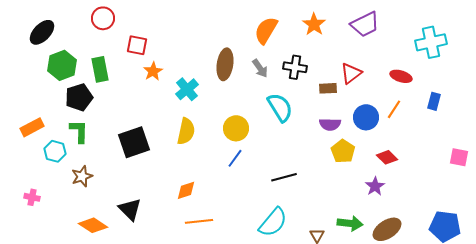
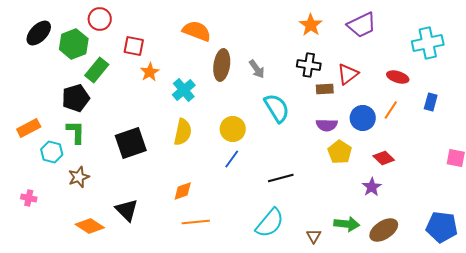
orange semicircle: (266, 30) -> (197, 31), moved, turned 80
green hexagon: (62, 65) -> (74, 44), moved
black cross: (295, 67) -> (309, 65), moved
green rectangle: (100, 69) -> (97, 70), turned 50

